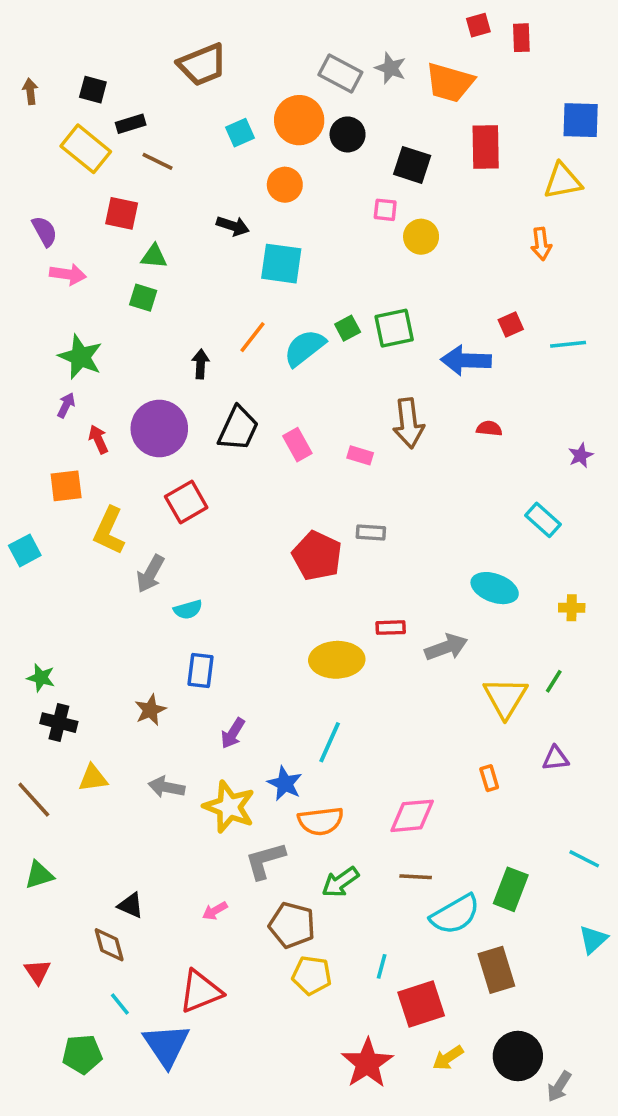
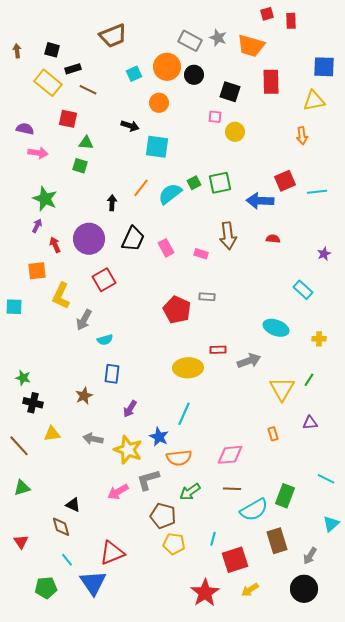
purple semicircle: (45, 231) -> (25, 129), turned -48
red square: (511, 325) -> (285, 181), size x1.5
cyan square: (25, 550) -> (14, 307), turned 30
pink arrow: (215, 911) -> (118, 492), moved, size x1.5
black circle: (518, 1056) -> (304, 589), moved
gray arrow: (559, 1086) -> (310, 556), moved

